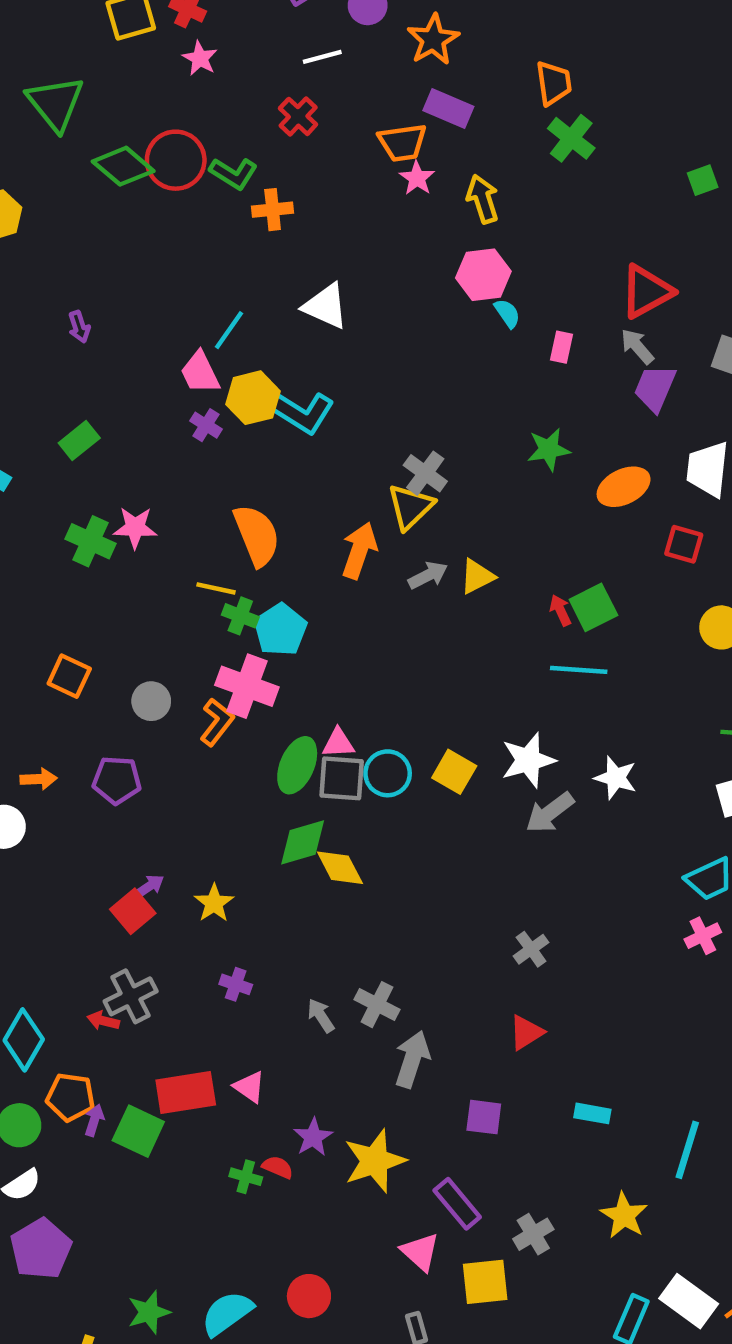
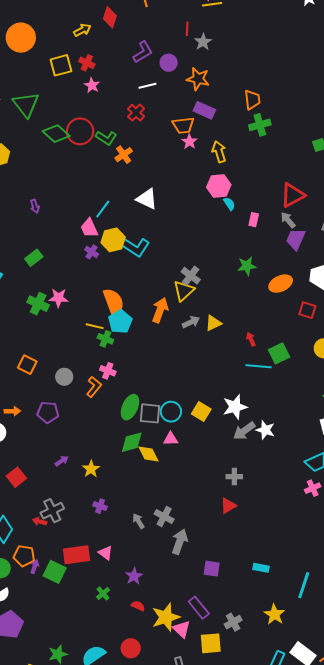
orange star: (433, 40) -> (198, 79), turned -30
green cross: (571, 138) -> (260, 125), turned 35
orange cross: (273, 210) -> (124, 155), turned -30
green square: (593, 607) -> (279, 353), moved
cyan pentagon: (280, 630) -> (120, 322), moved
pink cross: (247, 686) -> (108, 371), size x0.6
pink triangle: (338, 743) -> (171, 439), moved
white star: (616, 778) -> (265, 430), moved
red square: (133, 911) -> (16, 477), moved
gray cross: (531, 949) -> (234, 477), moved, turned 35
red triangle: (526, 1032) -> (228, 506), moved
yellow star: (375, 1161) -> (166, 617), moved
red semicircle: (278, 1167) -> (138, 606), moved
green cross: (246, 1177) -> (103, 594), turned 32

